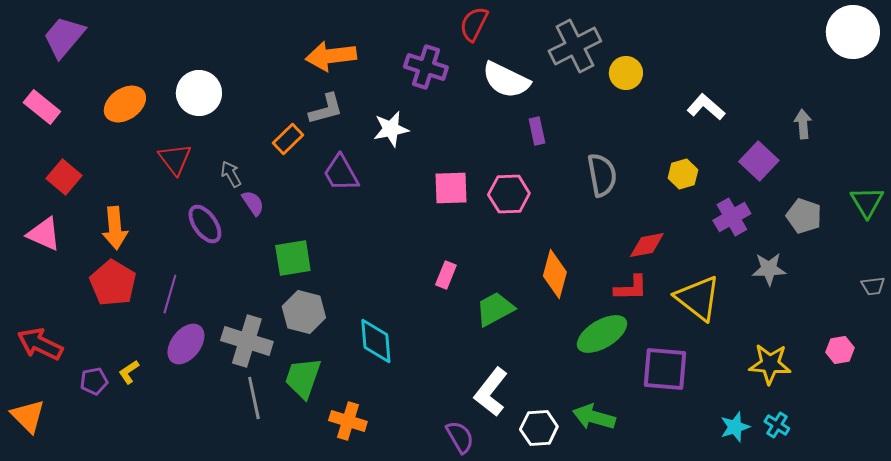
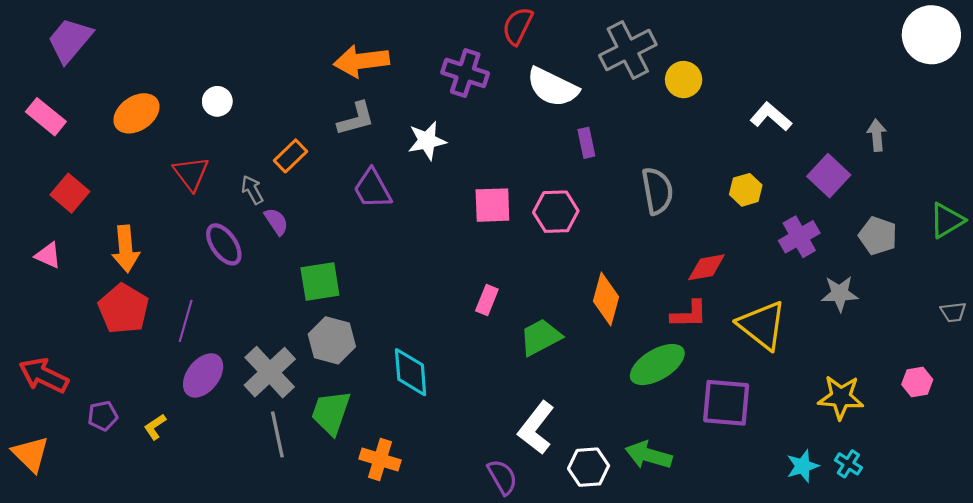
white circle: (199, 93) -> (217, 101), size x0.6
orange rectangle: (288, 139) -> (290, 156), moved
green triangle: (867, 202) -> (947, 220), turned 30
pink triangle: (44, 234) -> (48, 255), size x0.7
gray cross: (247, 341) -> (270, 372), turned 30
yellow L-shape: (129, 372) -> (155, 427), moved

